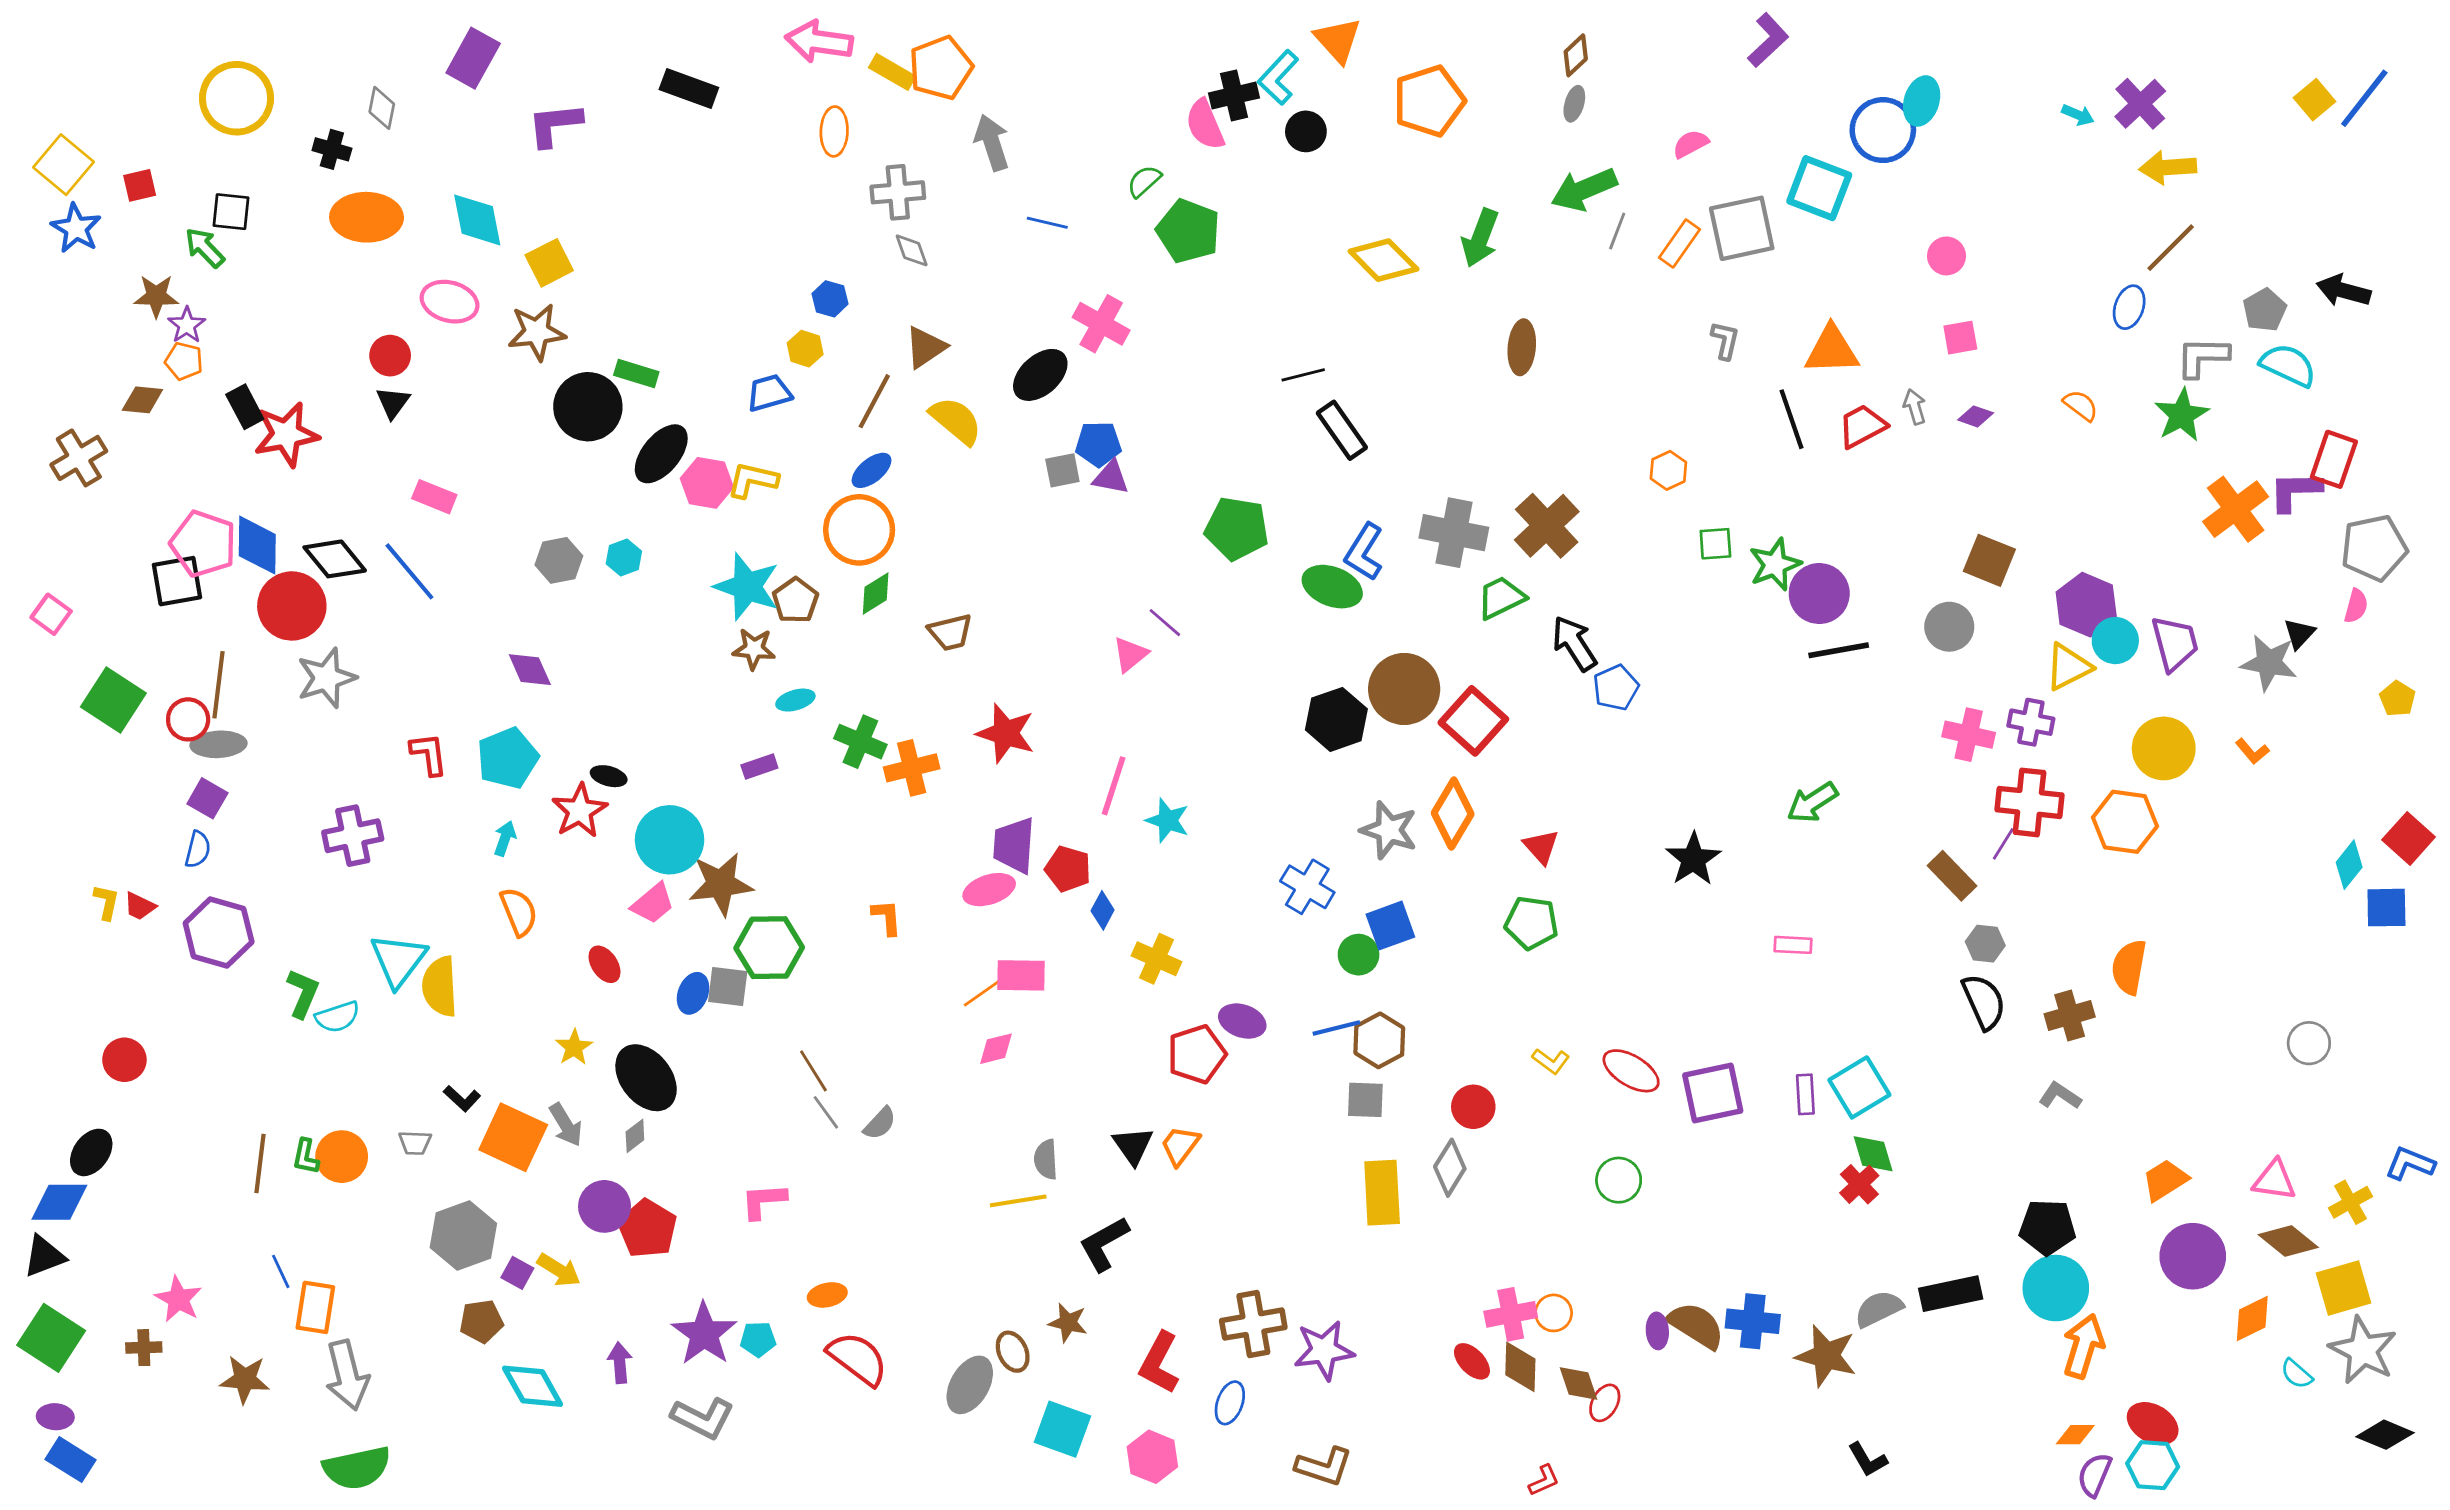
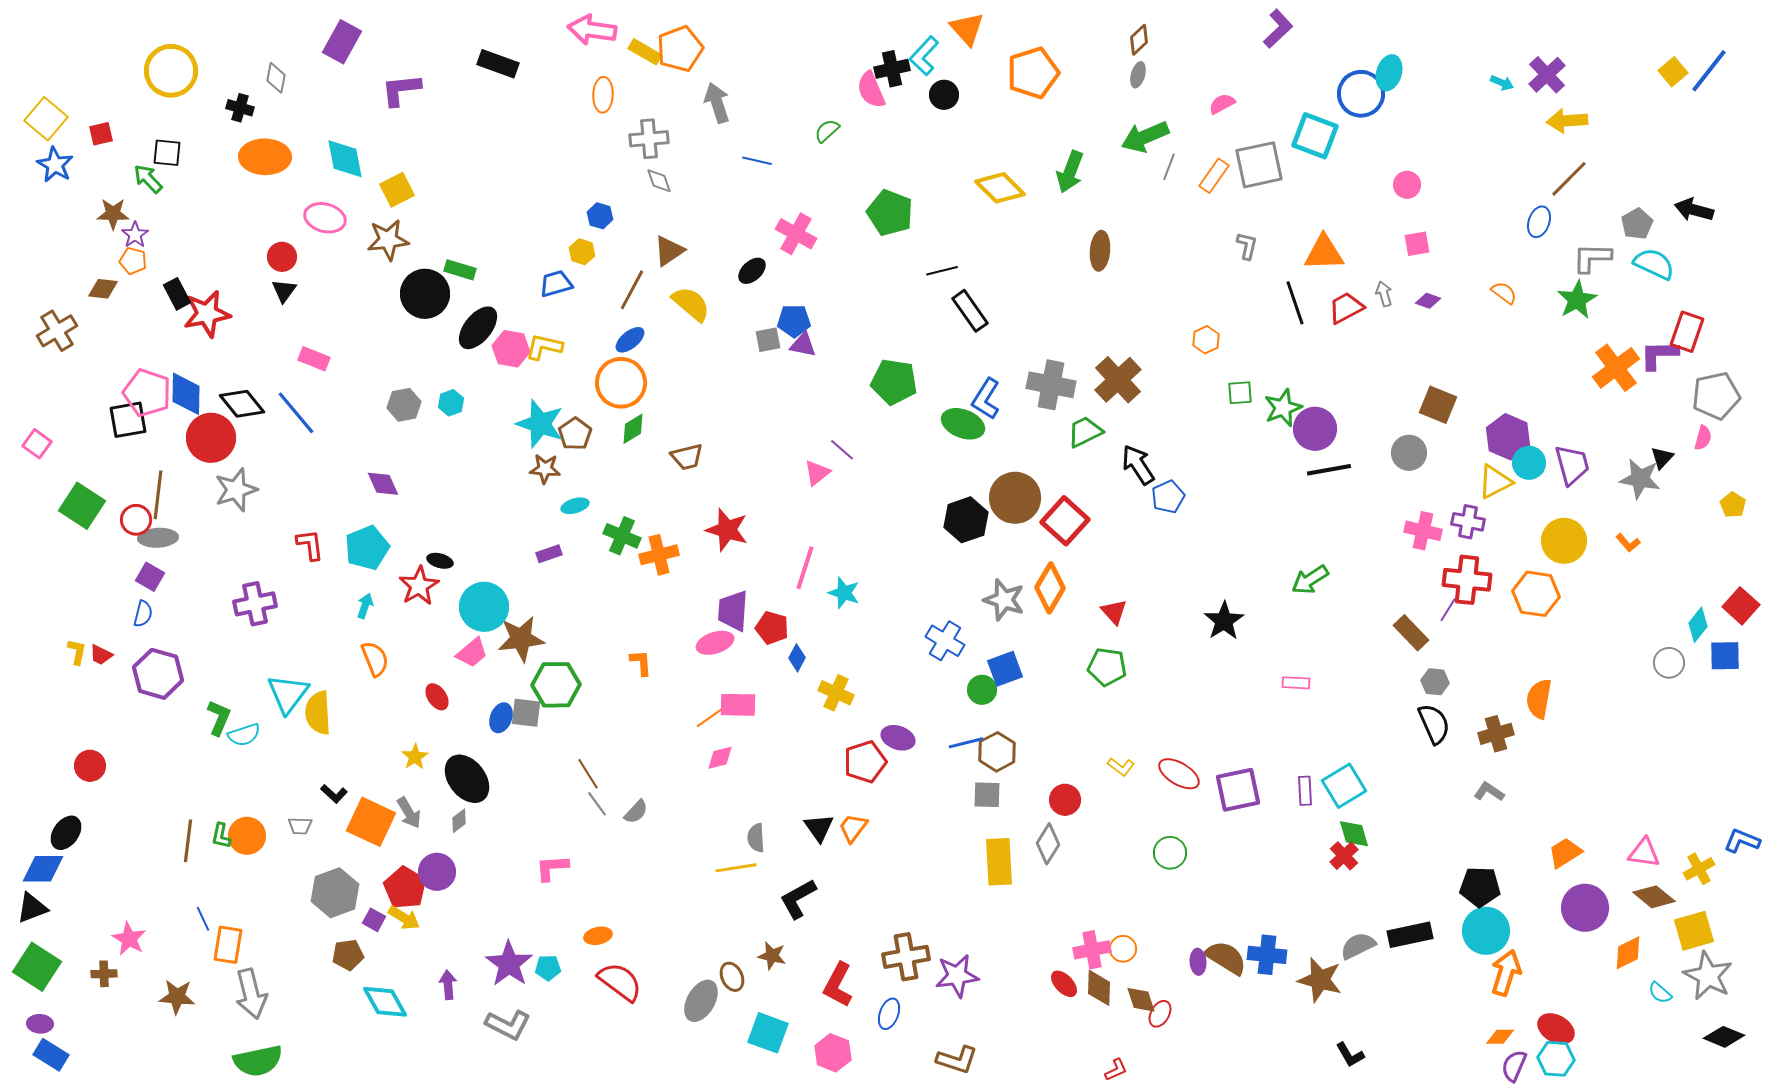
green pentagon: (1188, 231) -> (890, 213), moved
black ellipse: (1040, 375) -> (752, 271), size x0.7
gray circle: (2309, 1043) -> (1669, 663), moved
red pentagon: (647, 1229) -> (405, 888), moved

